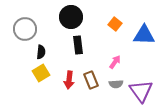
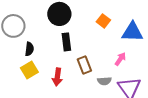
pink arrow: (115, 62) -> (120, 59), moved
brown rectangle: (91, 80) -> (84, 65), moved

